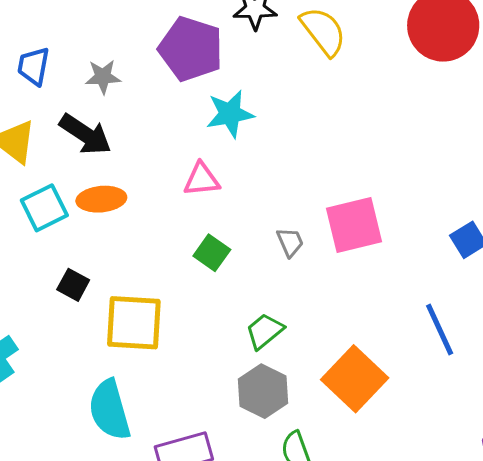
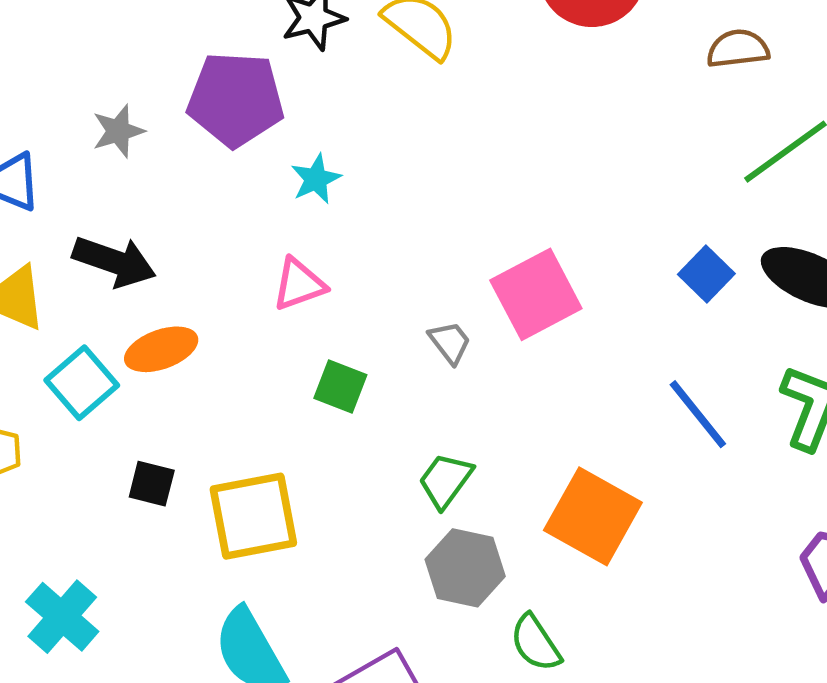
gray star: (103, 77) -> (118, 131), moved
cyan star: (230, 114) -> (316, 179), size x0.7

